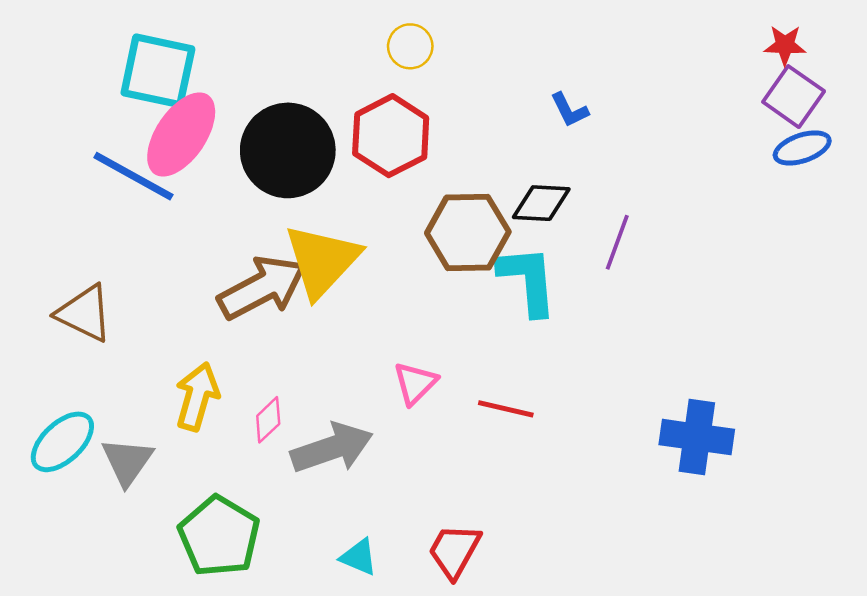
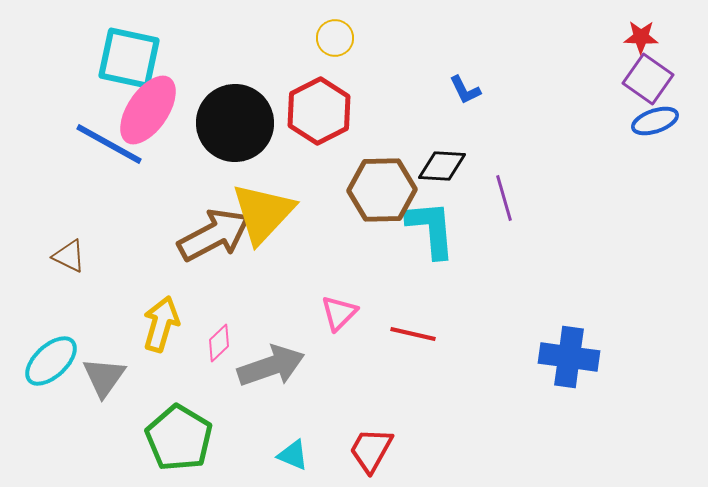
purple line: (617, 242) -> (504, 198), turned -36
brown triangle: (84, 313) -> (69, 256), size x0.7

